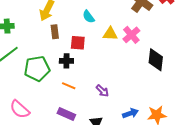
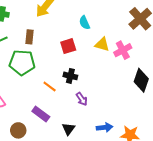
brown rectangle: (55, 32) -> (30, 37), moved
red square: (78, 43) -> (68, 46), turned -35
black cross: (66, 61) -> (70, 76), moved

